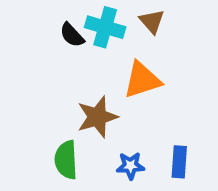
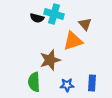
brown triangle: (152, 21) -> (85, 24), moved
black semicircle: (72, 35) -> (37, 18), turned -32

